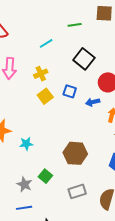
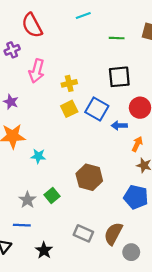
cyan line: (46, 43) -> (83, 15), moved
black square: (84, 59) -> (119, 77), turned 35
blue square: (70, 91) -> (97, 109), size x1.5
gray rectangle: (77, 191) -> (83, 233), moved, turned 30

